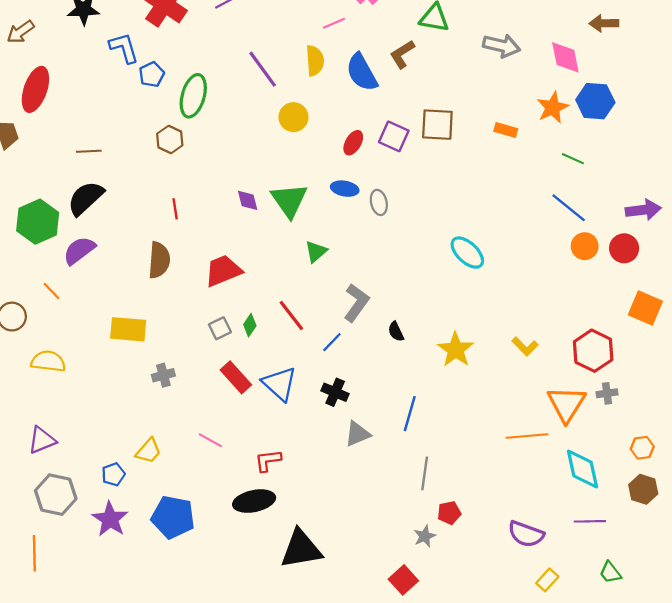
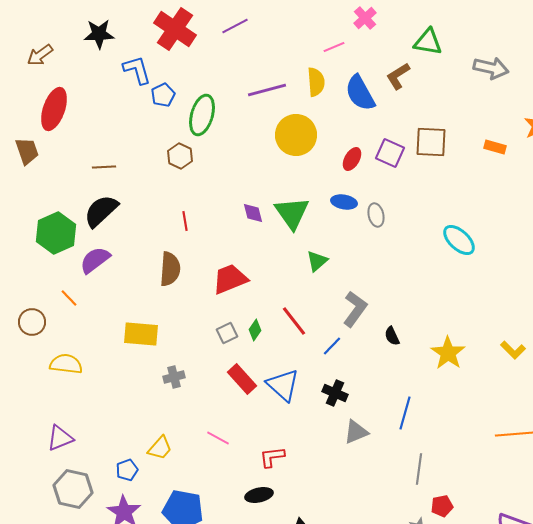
purple line: (263, 69) -> (267, 90), turned -69
yellow circle: (294, 117) -> (296, 135), size x1.5
cyan ellipse: (467, 253) -> (459, 240), moved
black ellipse: (254, 501) -> (259, 495), size x0.7

